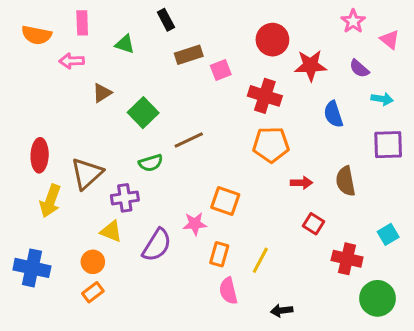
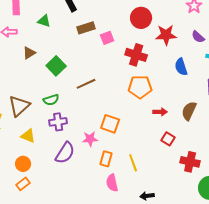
green semicircle: (151, 163) -> (51, 100), moved
brown semicircle: (346, 181) -> (189, 111), turned 36
purple cross: (125, 198) -> (58, 122), moved
yellow triangle: (111, 231) -> (28, 136), moved
yellow line: (260, 260) -> (133, 163), turned -48

